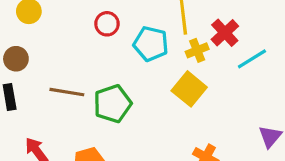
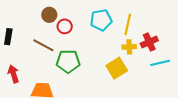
red circle: (107, 24) -> (65, 26), moved
cyan pentagon: (151, 44) -> (101, 20), moved, turned 30
brown circle: (16, 59) -> (49, 15), moved

